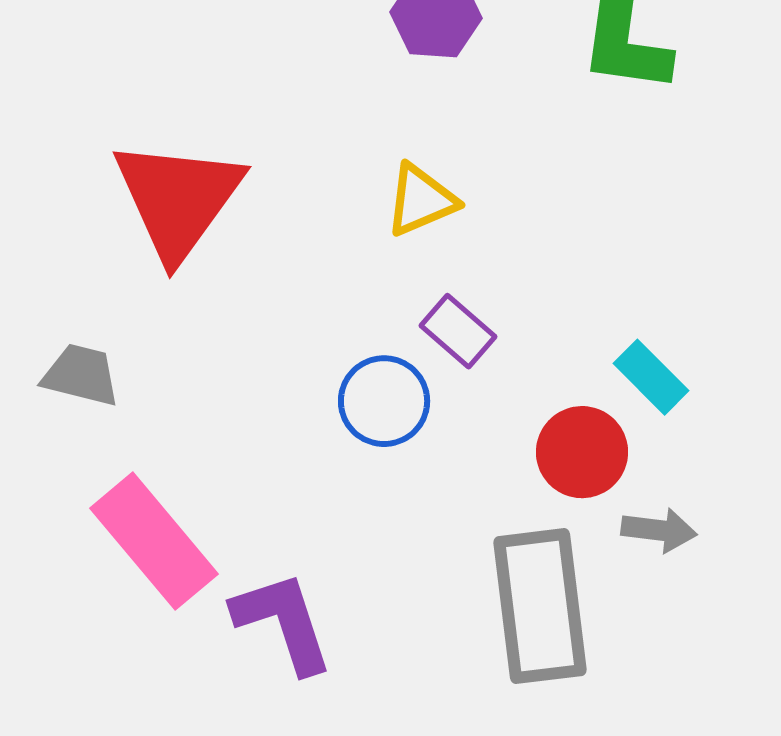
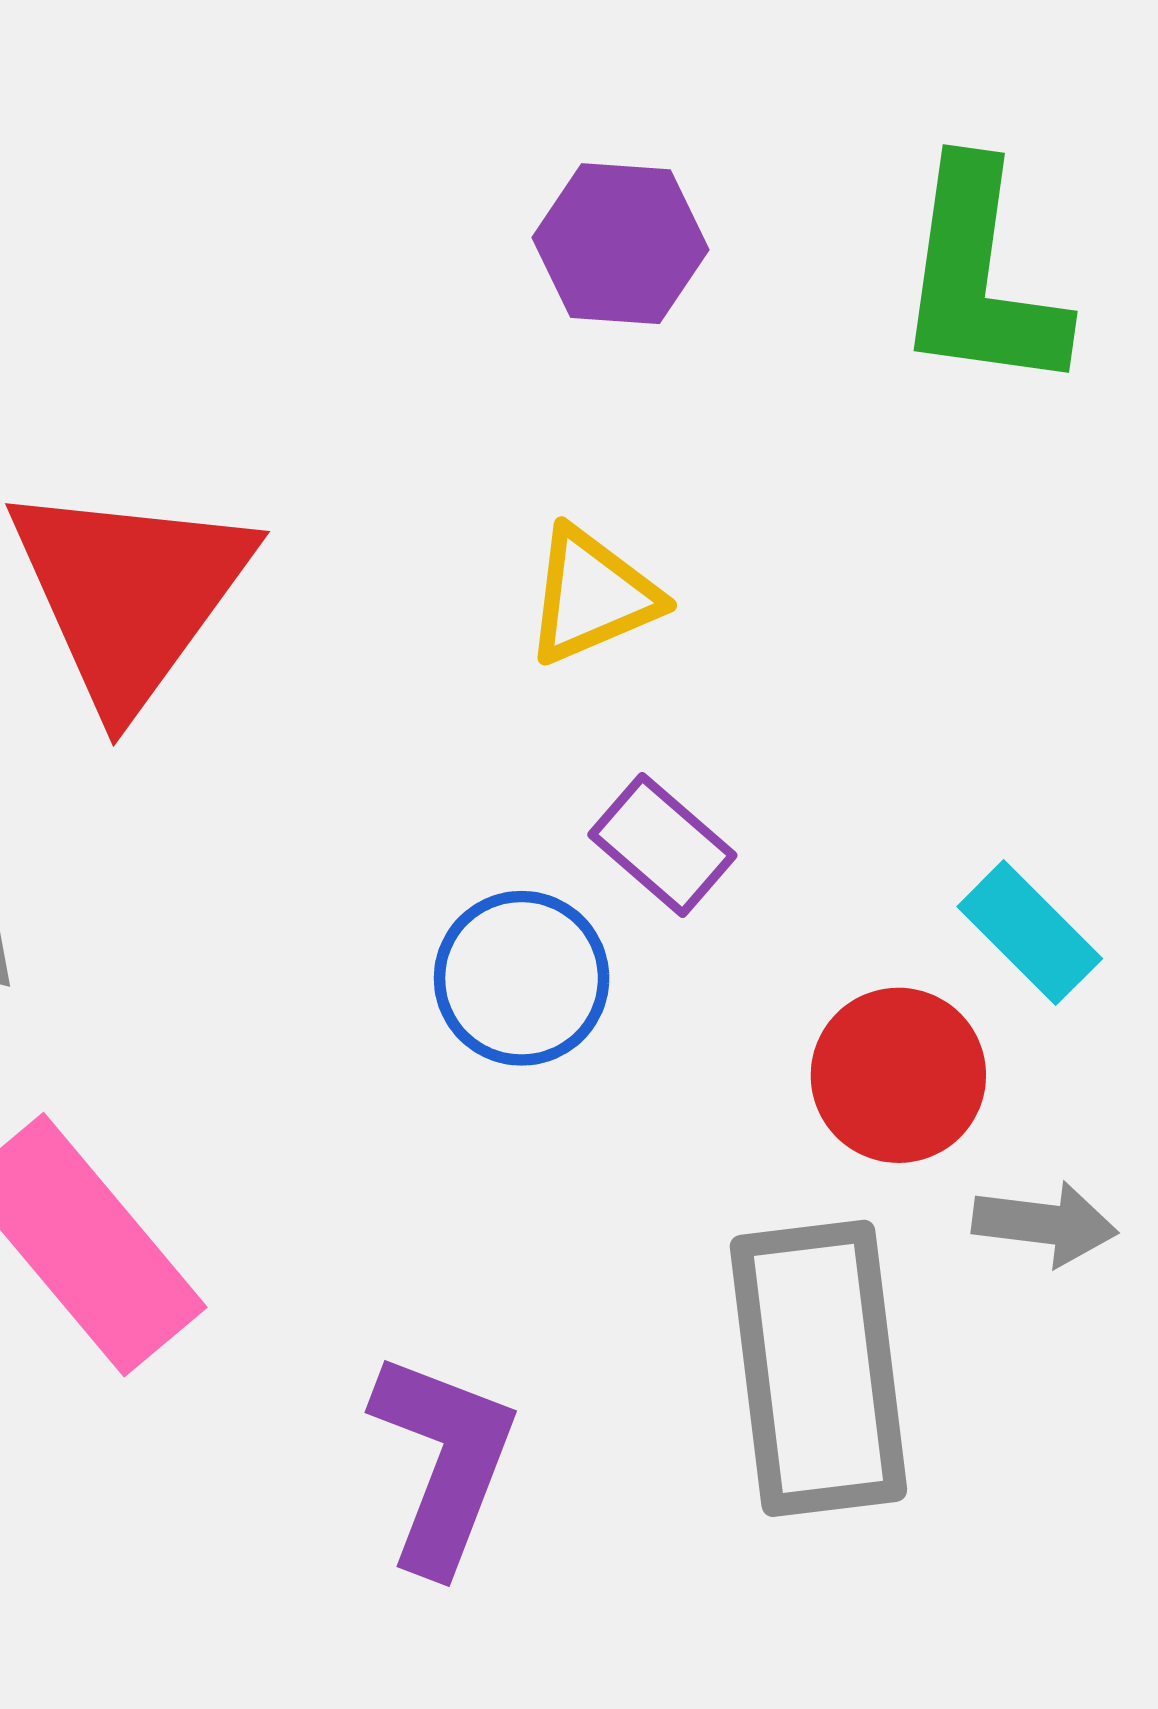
purple L-shape: (283, 622) -> (444, 1462), moved, turned 39

